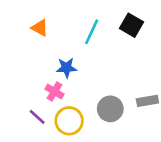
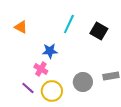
black square: (132, 25) -> (99, 31), moved
orange triangle: (40, 28) -> (21, 27), moved

